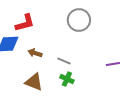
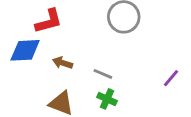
purple line: (113, 64) -> (171, 78), turned -40

